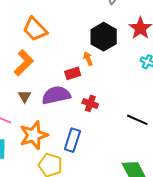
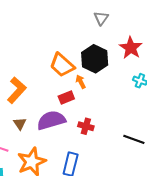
orange trapezoid: (35, 29) -> (62, 65), moved

